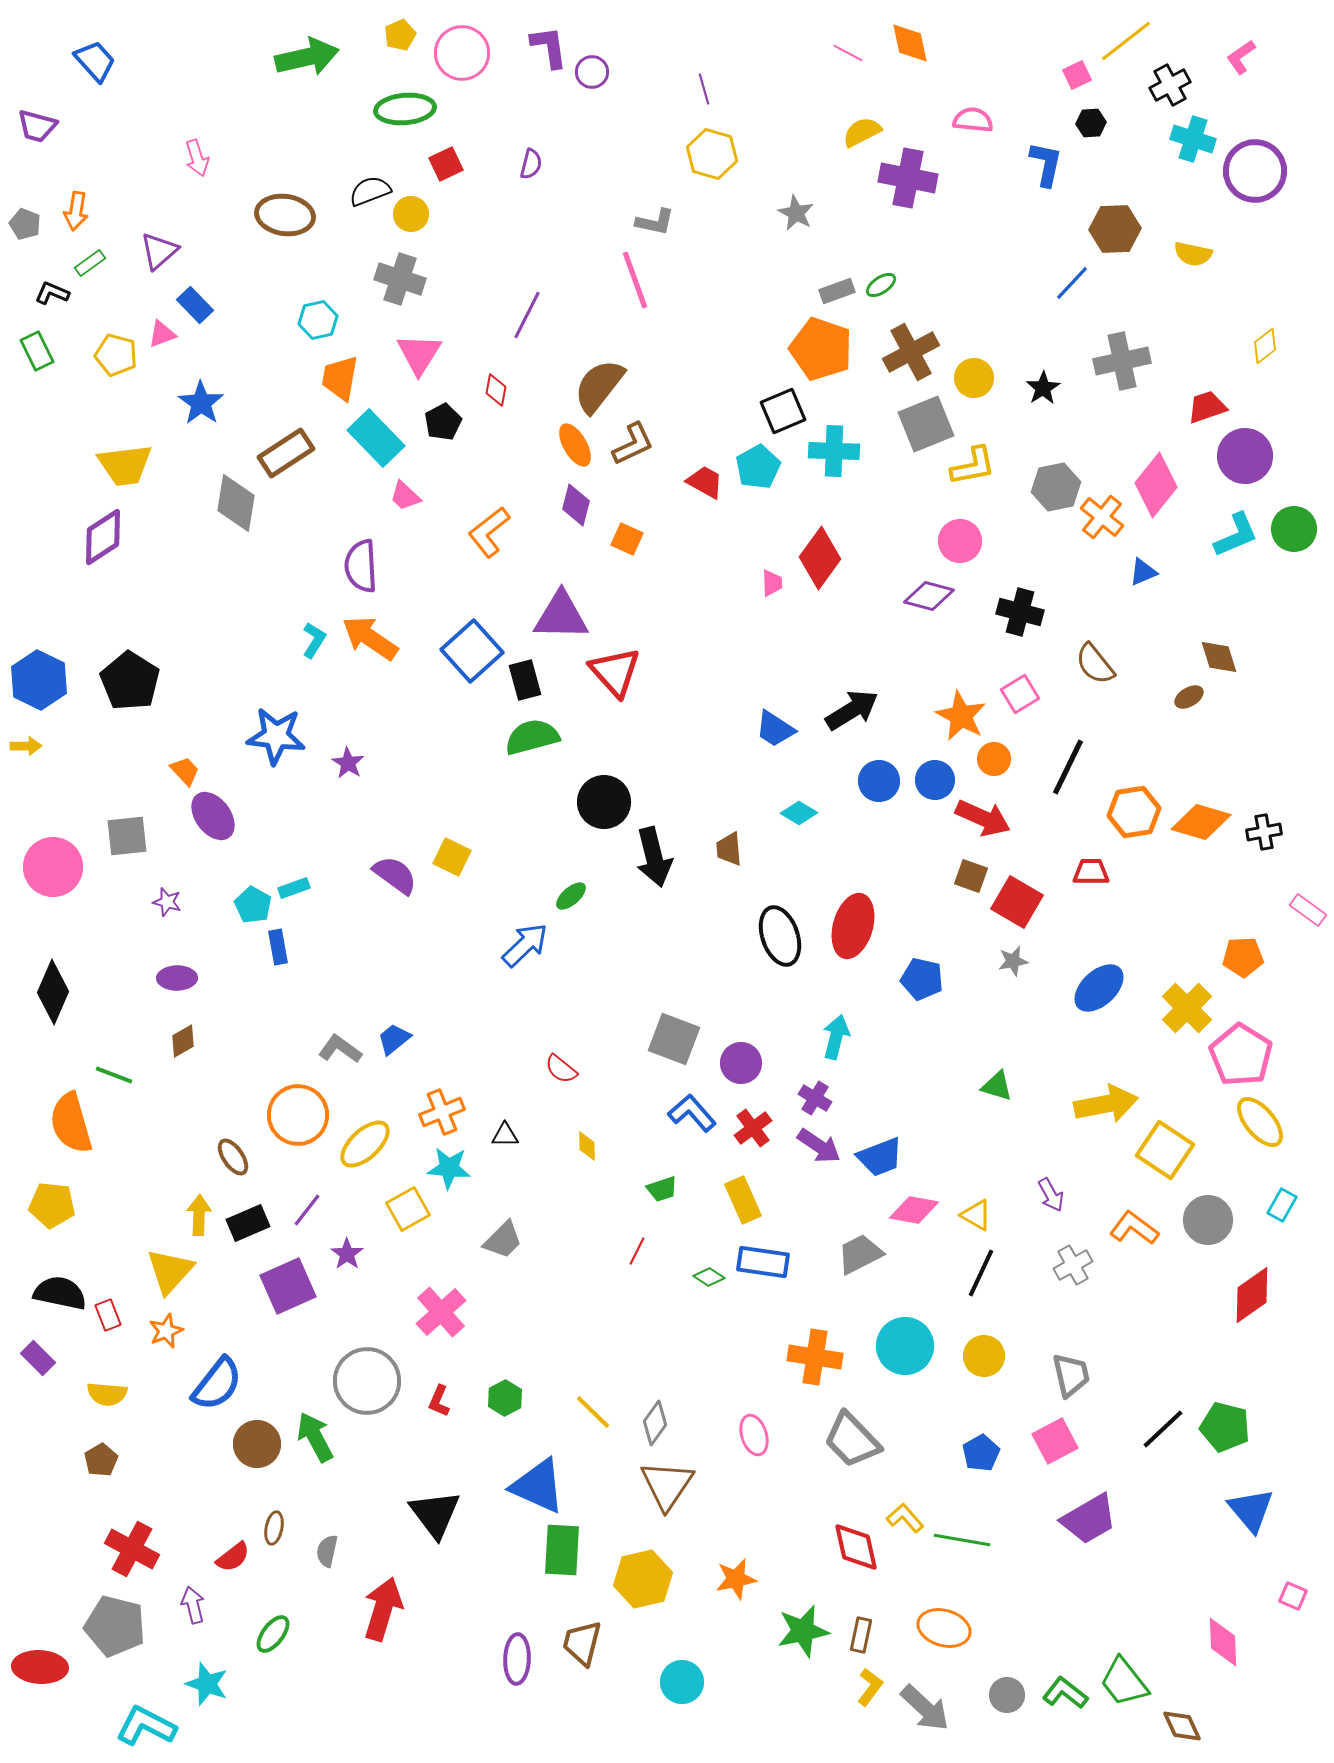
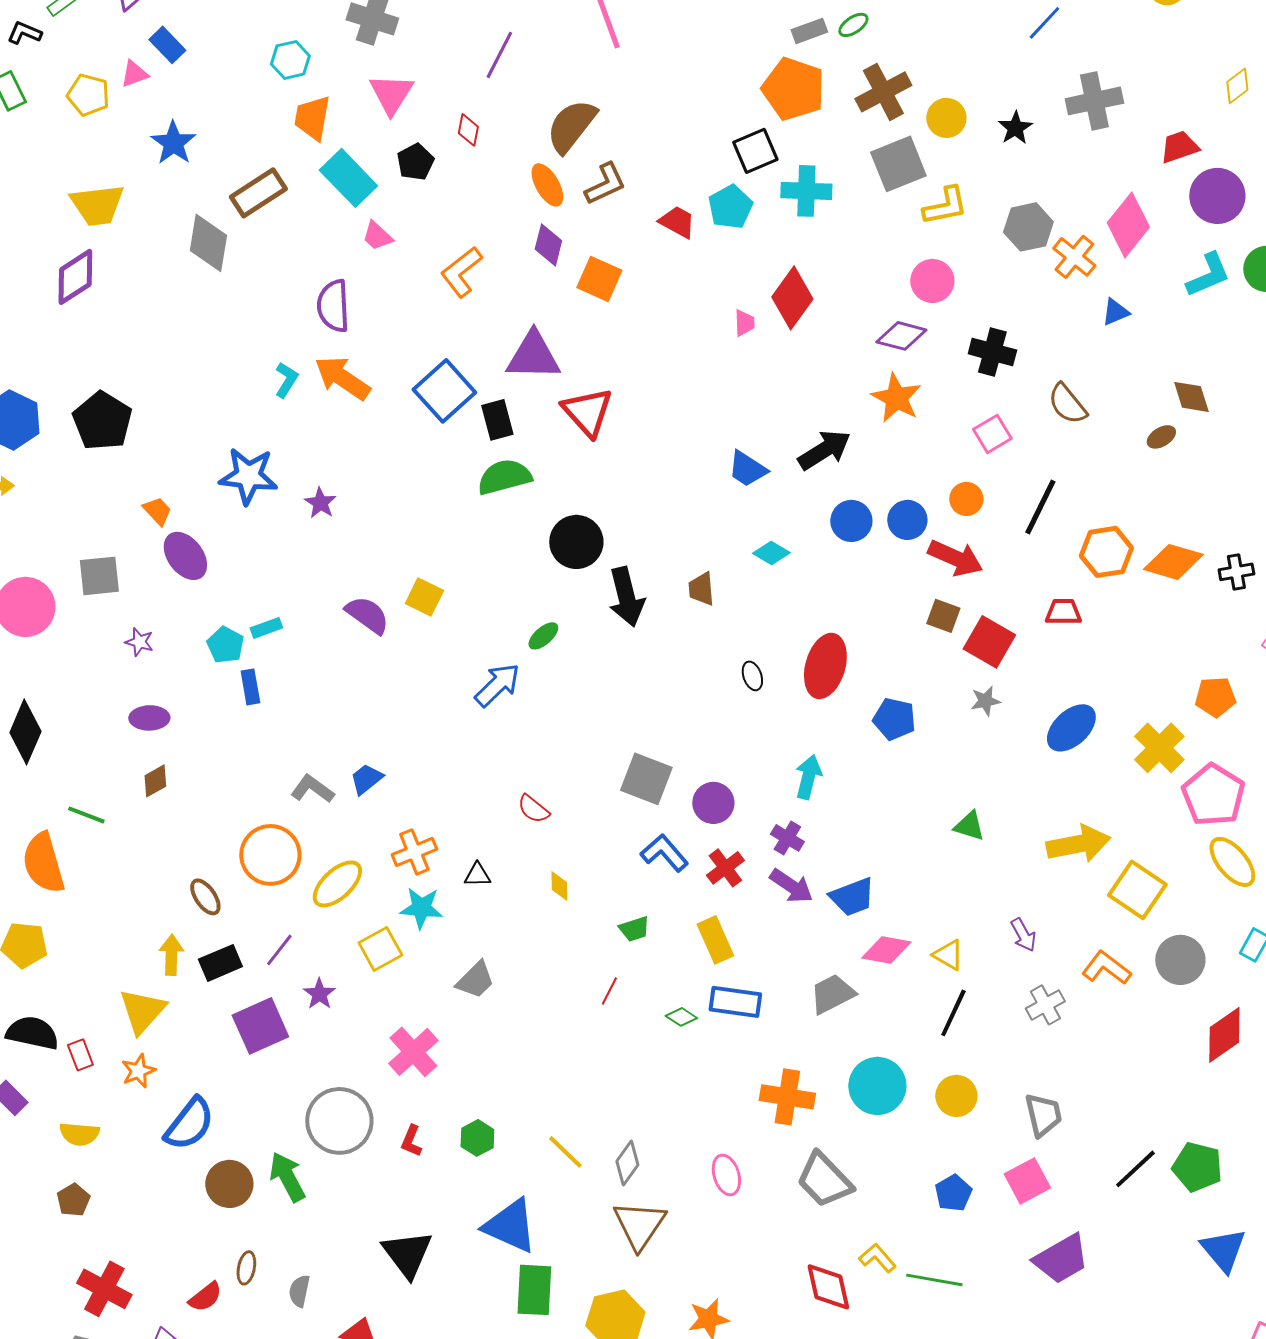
orange square: (627, 539) -> (599, 279), size x1.4
orange star: (961, 716) -> (896, 398), moved
black ellipse: (780, 936) -> (752, 676), size x0.5

